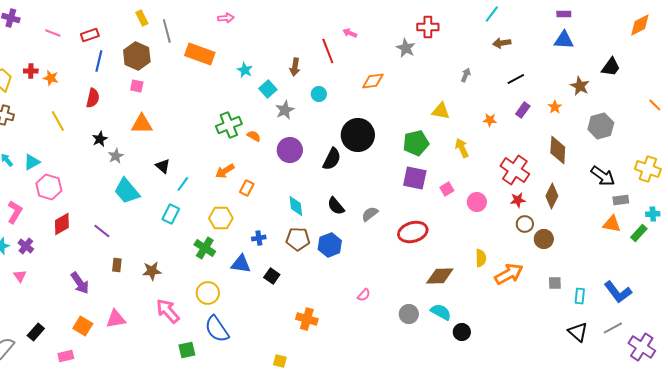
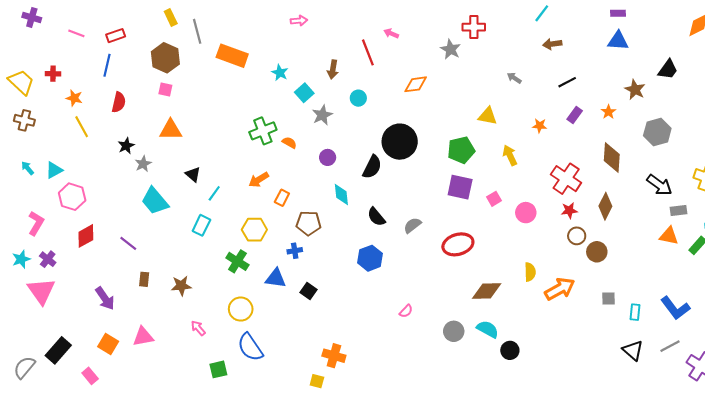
pink arrow: (226, 18) -> (299, 21), moved
blue line: (99, 61) -> (107, 65), moved
gray arrow: (466, 75) -> (514, 78), turned -80
orange star: (51, 78) -> (74, 98), moved
purple circle: (290, 150) -> (328, 157), size x0.6
cyan diamond: (296, 206) -> (341, 195), moved
brown pentagon: (298, 239) -> (308, 223), moved
pink triangle: (20, 276) -> (41, 291), size x2.0
pink arrow: (168, 311) -> (198, 328), size x0.6
orange cross: (307, 319) -> (334, 356), moved
black rectangle: (36, 332) -> (58, 350), size x1.4
pink rectangle: (66, 356) -> (90, 376), turned 63

